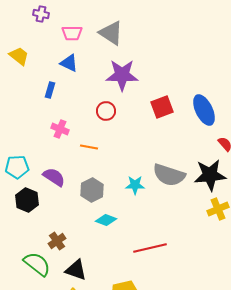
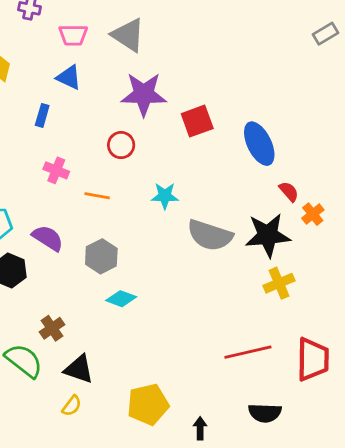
red square: (162, 107) -> (197, 121), moved
cyan star: (135, 185) -> (165, 196), moved
red line: (150, 248) -> (248, 352), moved

